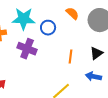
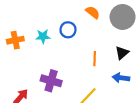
cyan star: (24, 19) -> (43, 36), moved, size x0.6
purple cross: (27, 49) -> (51, 81), moved

